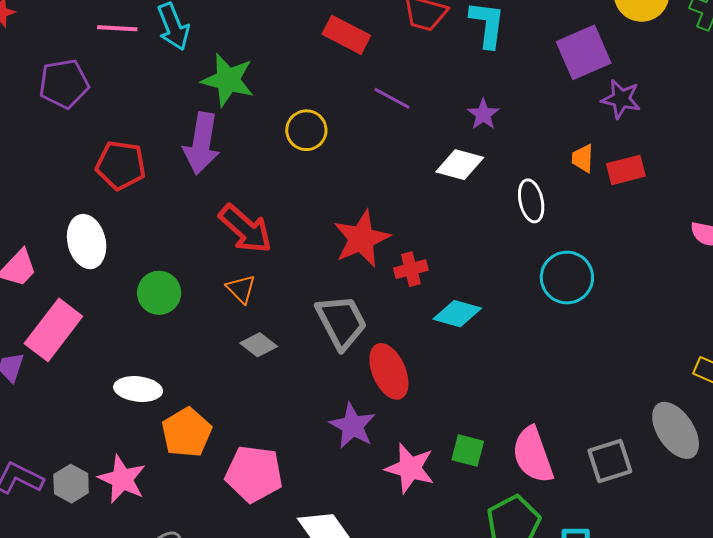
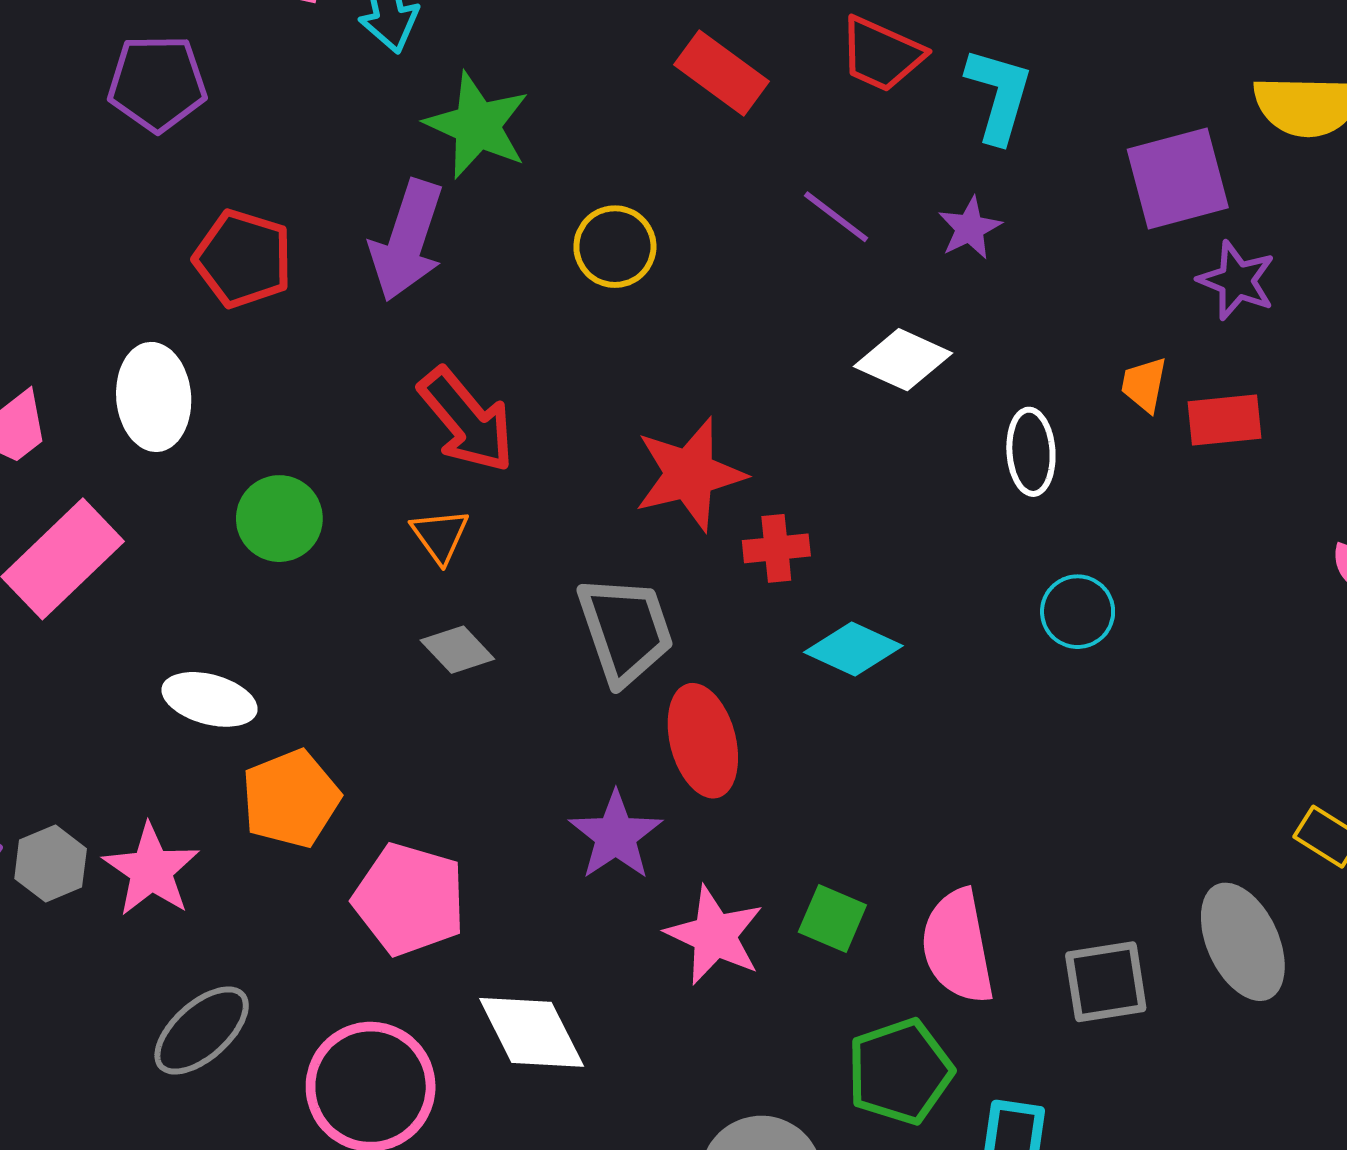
purple line: (392, 98) -> (836, 217), moved
purple star: (483, 114) -> (970, 228), moved
cyan circle: (567, 278) -> (1078, 612), size x0.7

